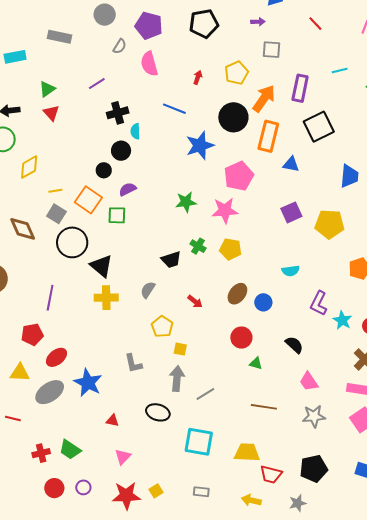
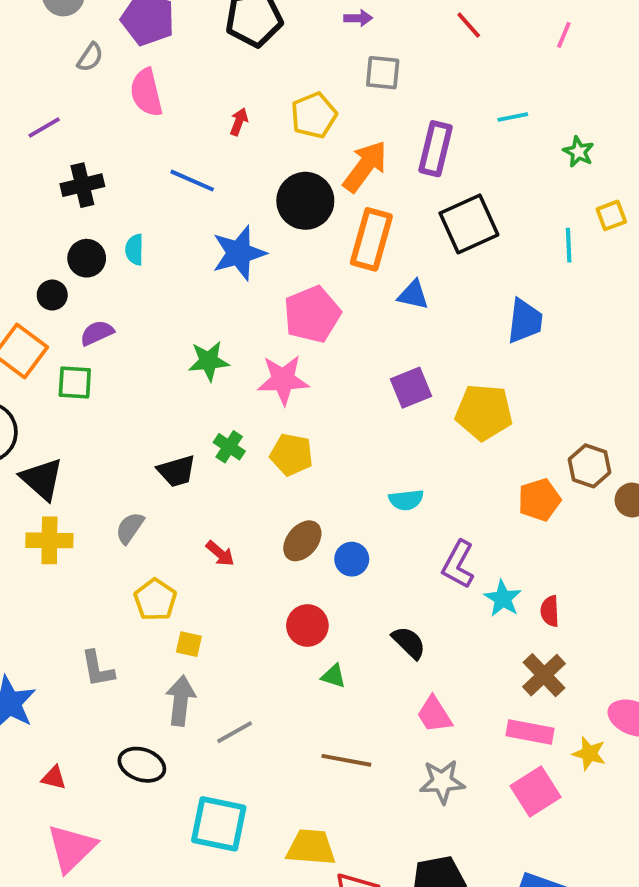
cyan semicircle: (135, 131) -> (134, 250), moved
pink triangle: (123, 457) -> (72, 848), size x1.6

